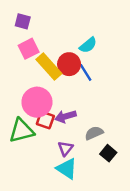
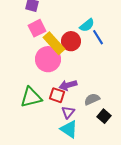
blue line: (86, 72) -> (98, 37), moved
pink circle: (37, 102) -> (48, 59), moved
red square: (45, 120) -> (57, 95), moved

